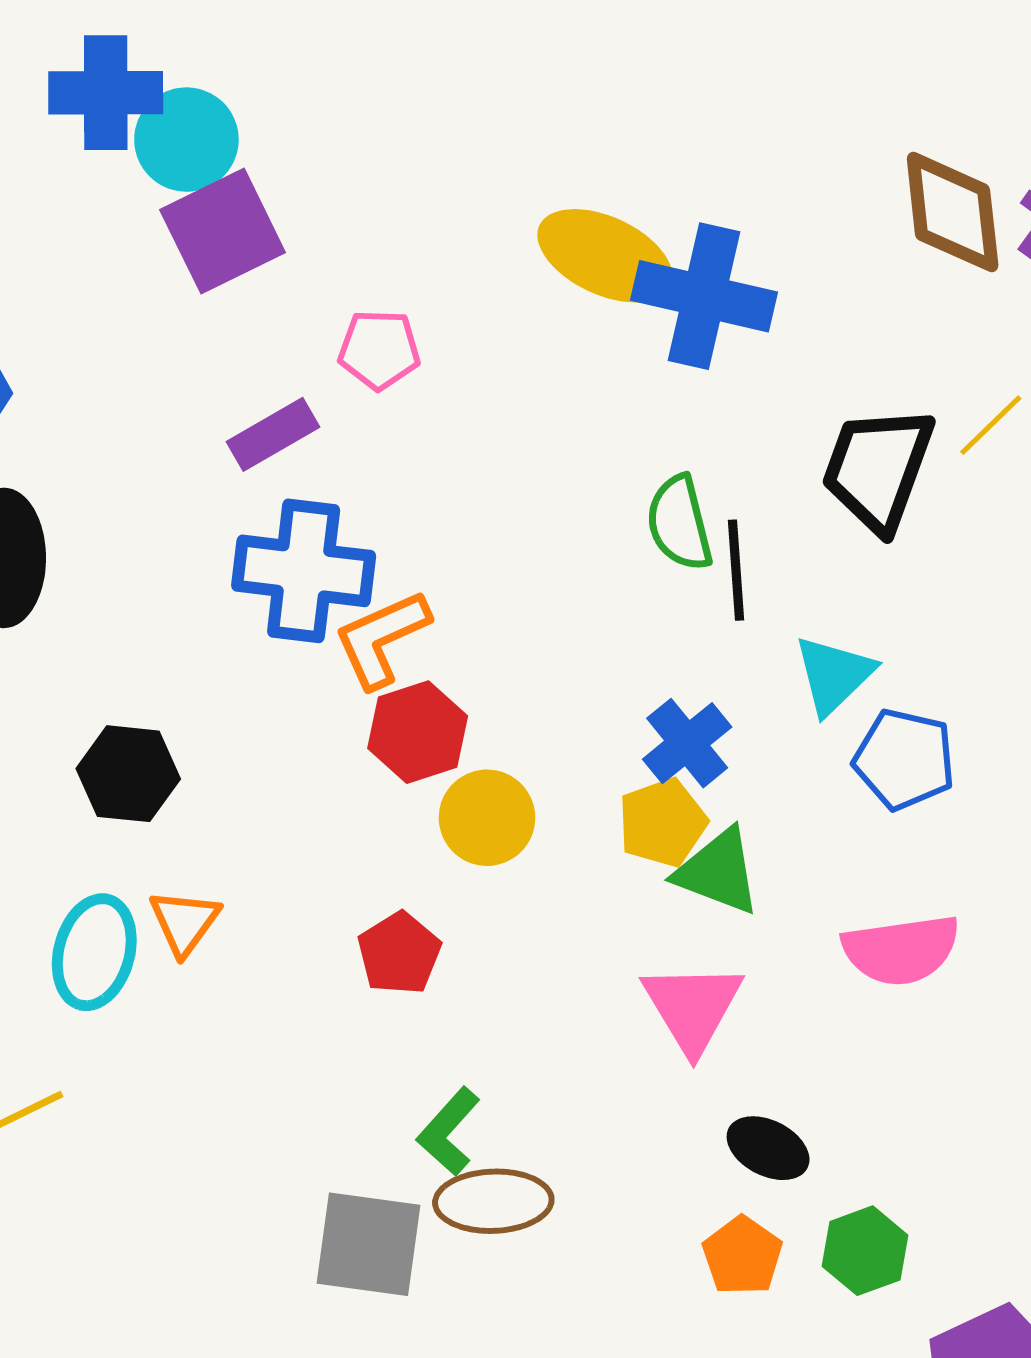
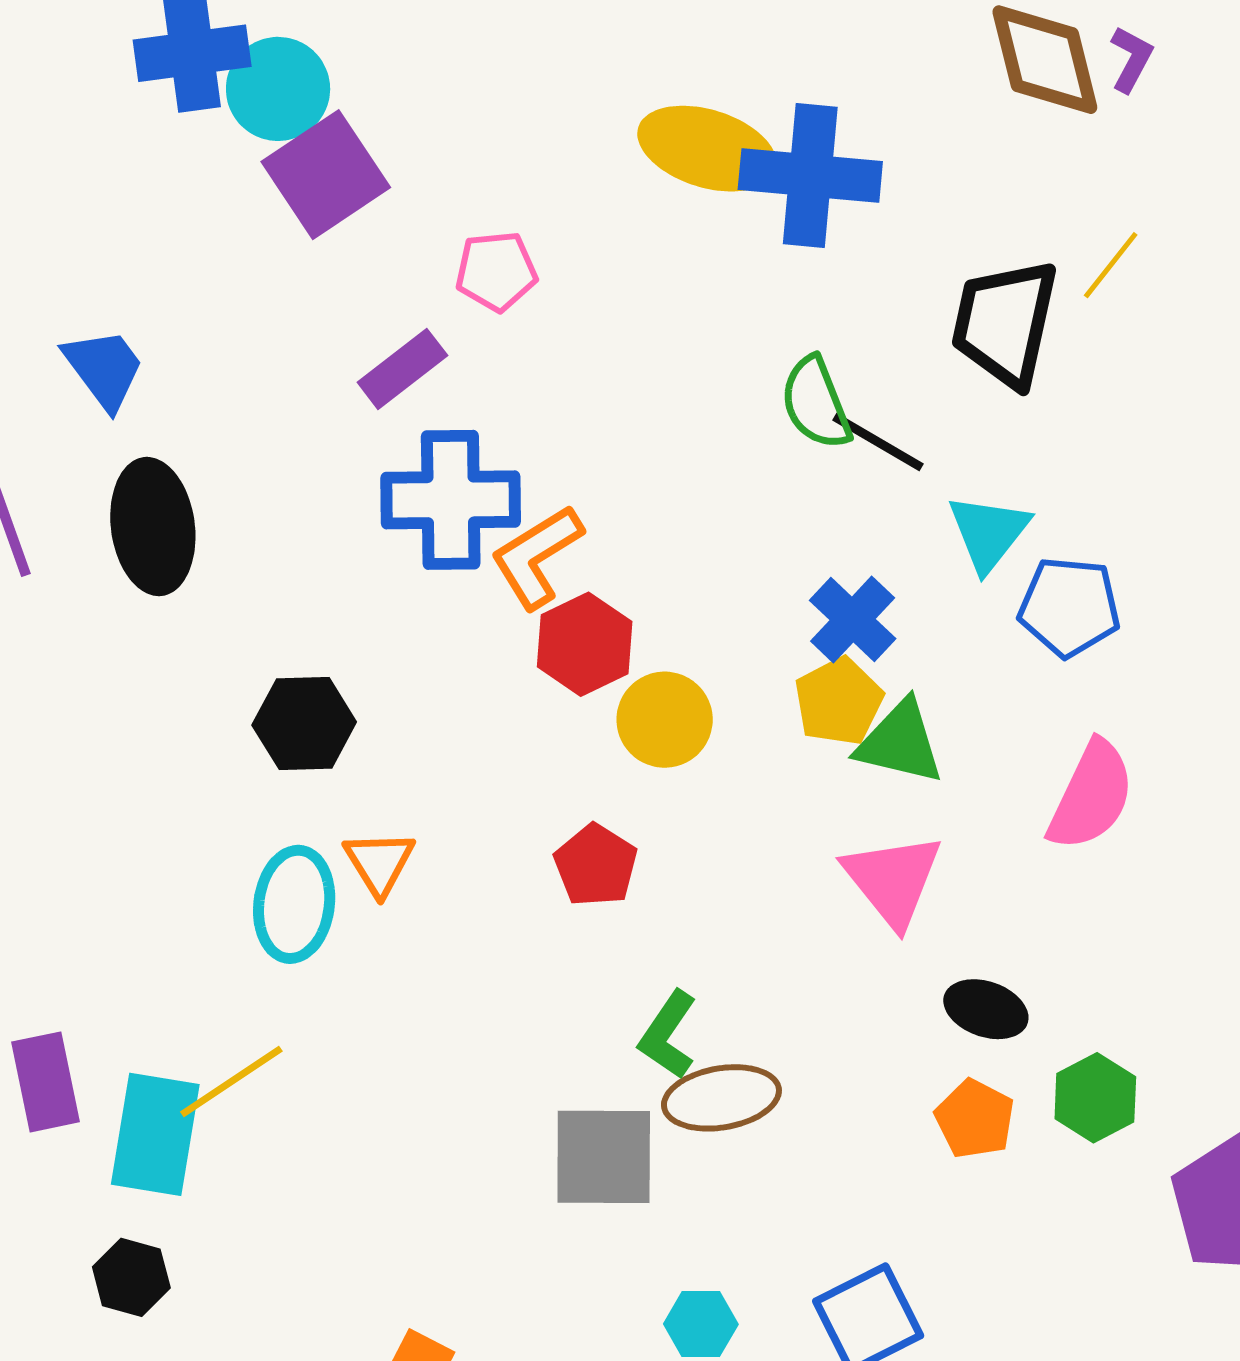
black line: (736, 570) -> (878, 442), turned -48
pink semicircle: (901, 950) -> (1091, 796), turned -49

